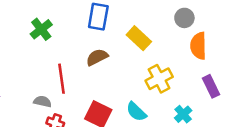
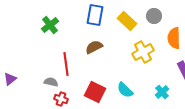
gray circle: (184, 18) -> (154, 16), moved
yellow rectangle: (139, 38) -> (127, 21), moved
yellow cross: (159, 79) -> (143, 52), moved

